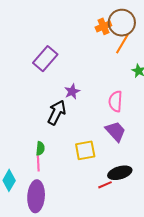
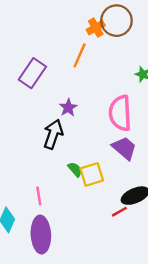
orange line: (122, 44) -> (80, 55), moved
pink semicircle: (116, 101) -> (120, 113), size x1.4
green semicircle: (40, 148) -> (75, 169), moved, turned -40

